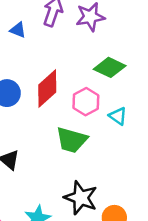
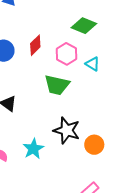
red diamond: (47, 89) -> (35, 45), size x0.7

